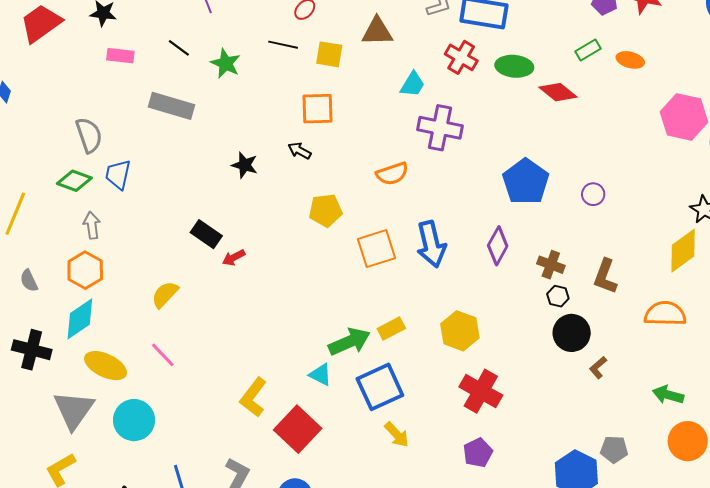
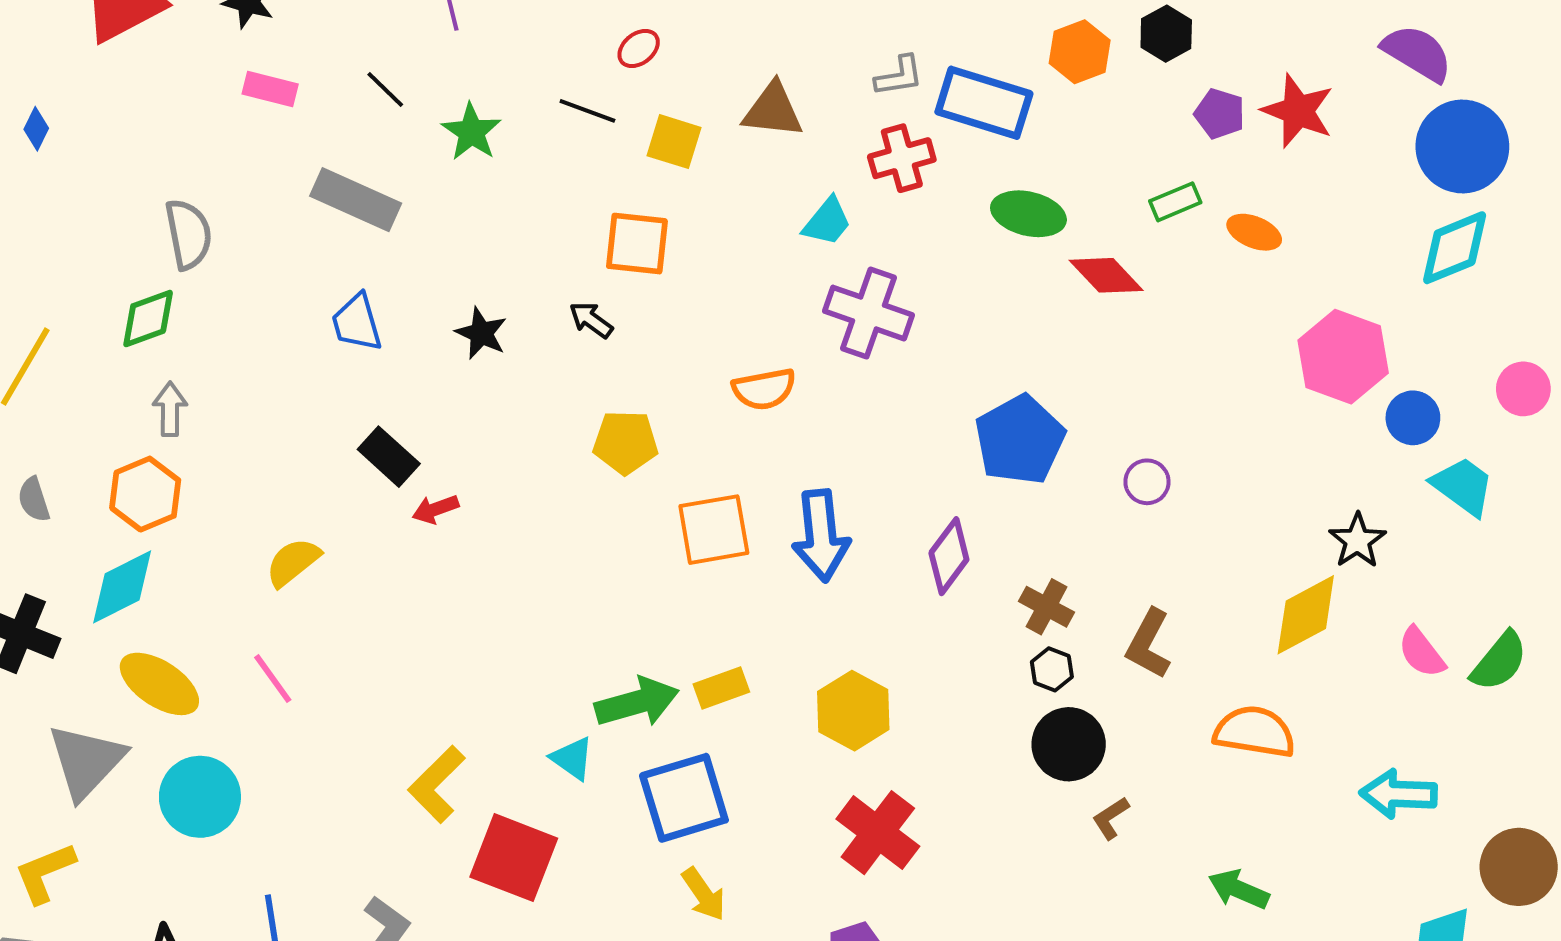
red cross: (461, 57) -> (902, 158), moved, turned 36
blue trapezoid: (118, 174) -> (357, 323), moved, turned -36
green diamond: (74, 181) -> (148, 319), turned -48
red square: (298, 429) -> (514, 858), turned -30

